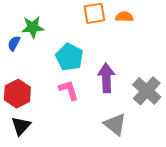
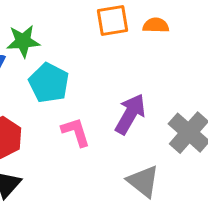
cyan pentagon: (69, 57) -> (49, 83), moved
purple arrow: (106, 78) -> (130, 114), turned 32

